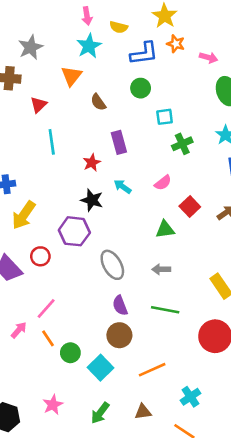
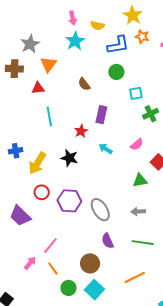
orange triangle: (71, 76) -> (49, 64), moved
red triangle: (39, 105) -> (38, 88), turned 40
purple rectangle: (119, 142) -> (101, 115), turned 30
black star: (92, 200) -> (69, 158), moved
yellow arrow: (24, 215) -> (37, 163), moved
purple hexagon: (74, 231) -> (69, 201), moved
red circle: (40, 256) -> (42, 192), moved
brown circle: (119, 335) -> (90, 263), moved
green circle: (70, 353) -> (68, 288), moved
orange line: (152, 370) -> (135, 277), moved

